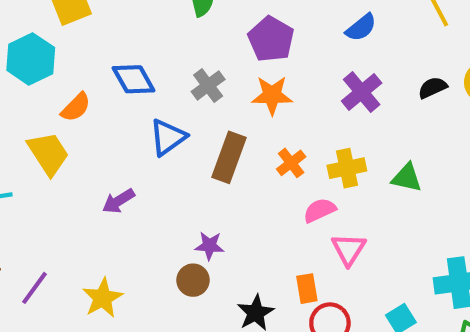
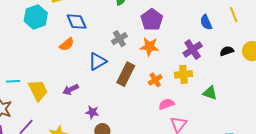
blue semicircle: (361, 27) -> (206, 22), moved, turned 98
blue diamond: (134, 79) -> (77, 22), moved
orange semicircle: (76, 107) -> (67, 44), moved
yellow trapezoid: (48, 154) -> (38, 90), moved
yellow cross: (347, 168) -> (183, 74), moved
purple star: (209, 246) -> (92, 112), moved

